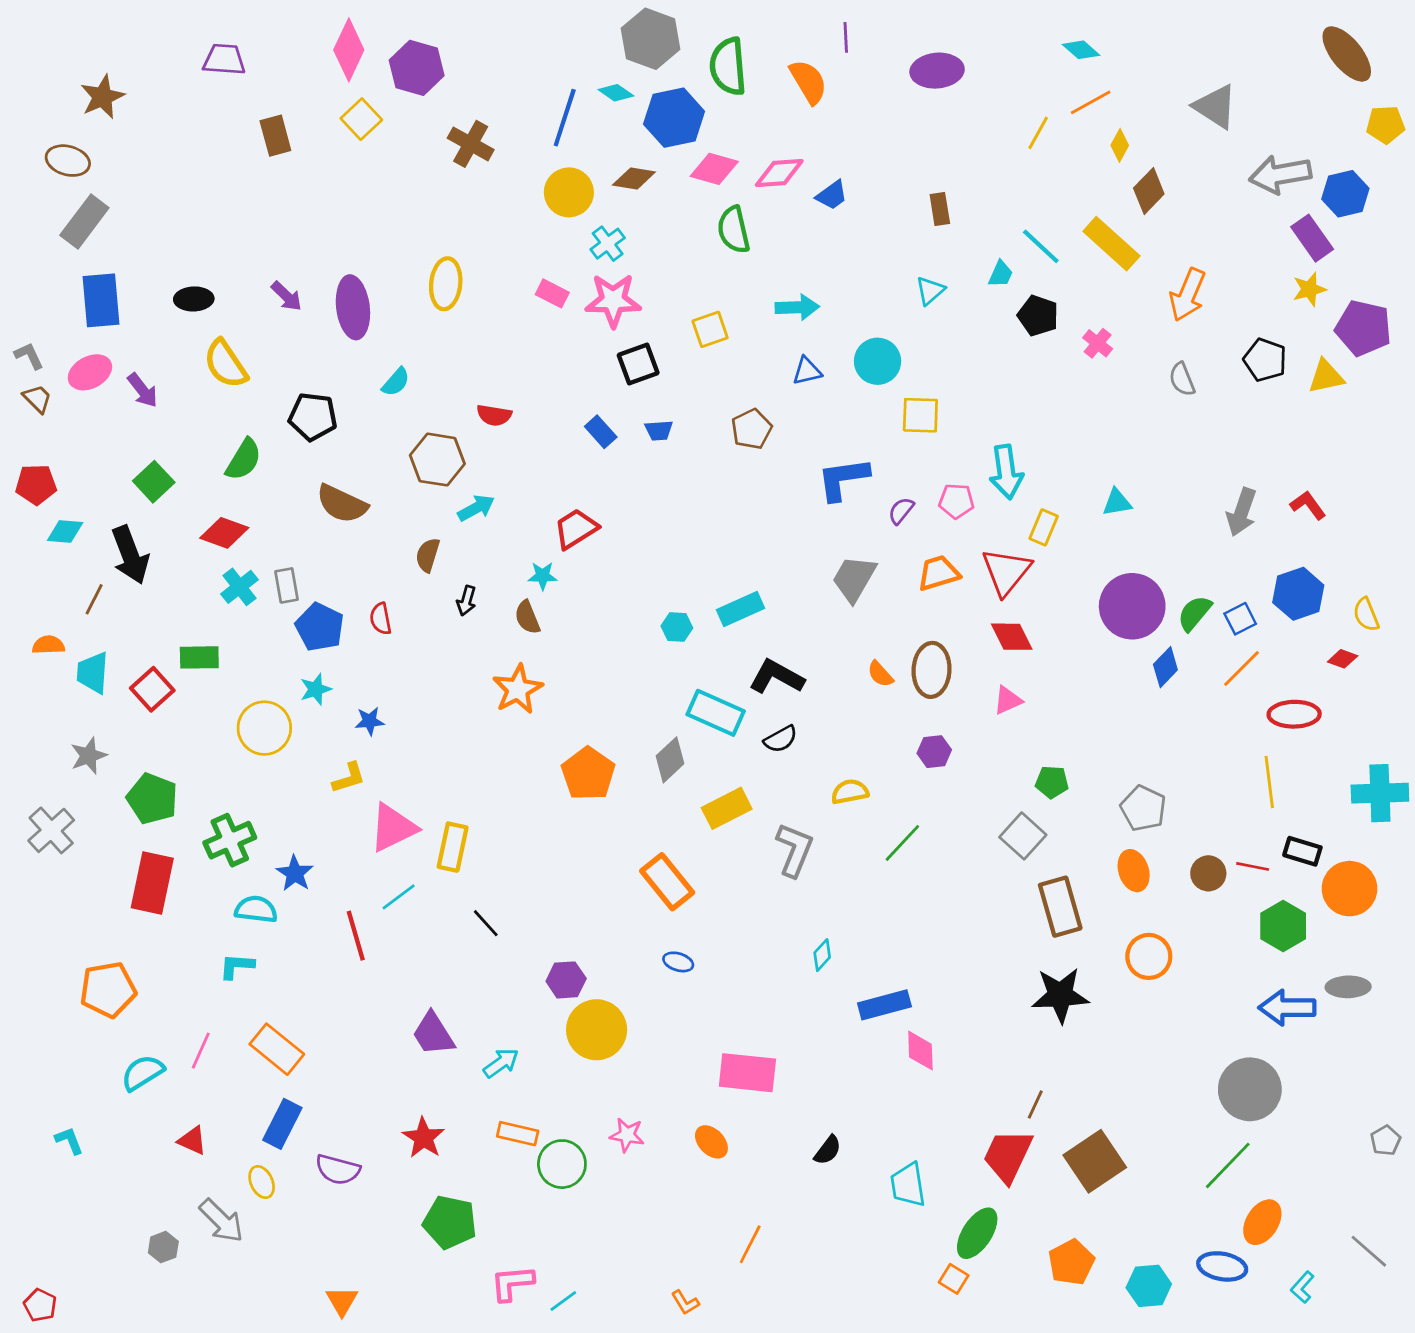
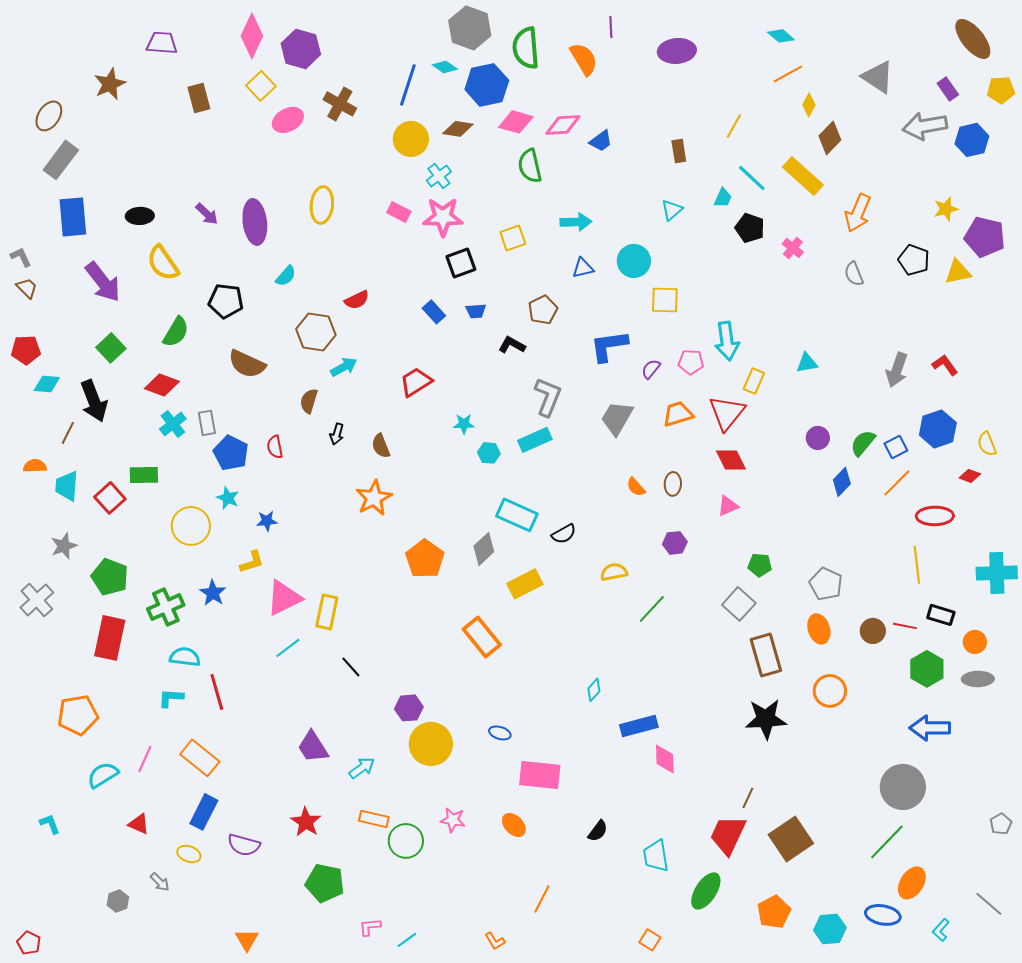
brown star: (102, 97) -> (110, 84), moved
yellow line: (1038, 133) -> (734, 126), moved
brown ellipse: (68, 161) -> (49, 116), turned -72
purple rectangle: (1312, 238) -> (948, 89), moved, size x0.7
pink ellipse: (90, 372) -> (288, 120), moved
purple arrow: (143, 390) -> (103, 282), size x1.6
red semicircle: (494, 415) -> (357, 300), turned -35
cyan star: (543, 576) -> (464, 424), moved
purple circle: (1132, 606) -> (818, 438), size x0.5
brown ellipse: (932, 670) -> (673, 484), size x0.6
black L-shape: (776, 677) -> (512, 345), moved, size x0.7
cyan star: (316, 689) -> (228, 498), turned -30
gray L-shape: (794, 850) -> (548, 397), moved
blue star: (295, 873) -> (213, 593), moved
orange circle: (1350, 889) -> (975, 642), size x0.6
red line: (356, 936) -> (217, 692), moved
blue ellipse: (678, 962) -> (500, 733), moved
gray ellipse: (1348, 987) -> (978, 679), moved
yellow ellipse: (262, 1182) -> (189, 854), turned -45
gray arrow: (221, 1221) -> (160, 882), size x0.6
orange square: (954, 1279) -> (650, 940), moved
pink L-shape: (512, 1283) -> (370, 927), size x0.7

